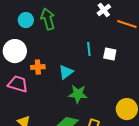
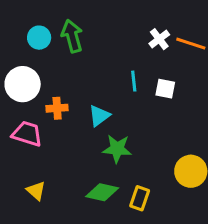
white cross: (104, 10) -> (159, 39), moved

